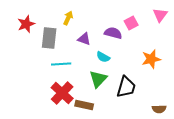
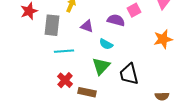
orange star: (151, 59) -> (163, 39), moved
black trapezoid: (126, 87) -> (129, 74), turned 150
red cross: (62, 93) -> (65, 80), size x0.7

